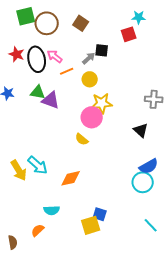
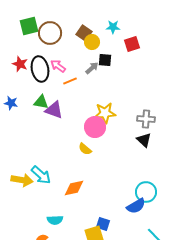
cyan star: (139, 17) -> (113, 27), moved
yellow circle: (90, 79) -> (92, 42), moved
gray cross: (154, 99) -> (146, 119), moved
blue semicircle: (149, 166) -> (136, 206), moved
yellow arrow: (19, 170) -> (22, 180), turned -50

